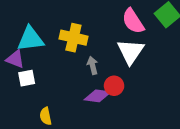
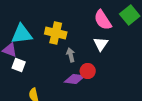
white triangle: (131, 52) -> (101, 44), size x0.7
white square: (27, 78) -> (19, 65), turned 32

